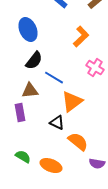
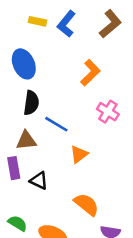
black semicircle: (34, 61) -> (31, 103), turned -30
orange triangle: (72, 102) -> (79, 154), size x0.7
black triangle: (57, 123) -> (39, 181), moved

